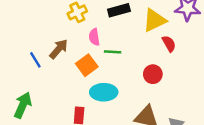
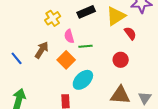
blue line: (35, 60) -> (17, 58), moved
cyan ellipse: (104, 92) -> (83, 80), turned -35

